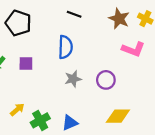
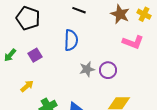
purple square: (26, 64) -> (35, 55), turned -32
gray star: (73, 79) -> (87, 69), moved
yellow arrow: (17, 110) -> (27, 86), moved

